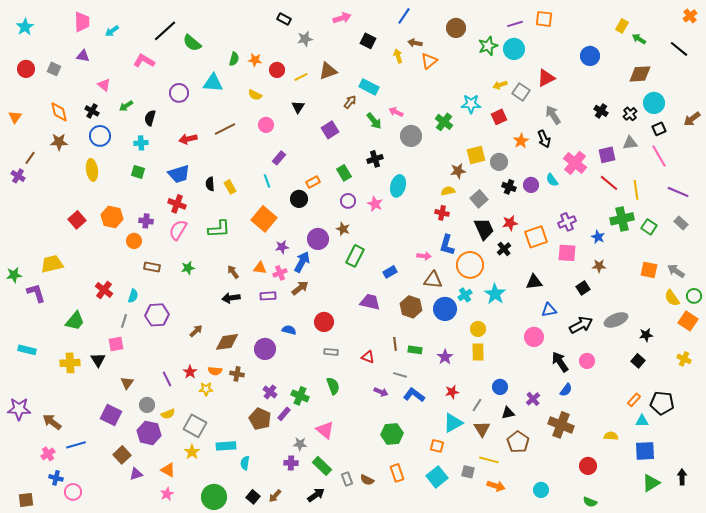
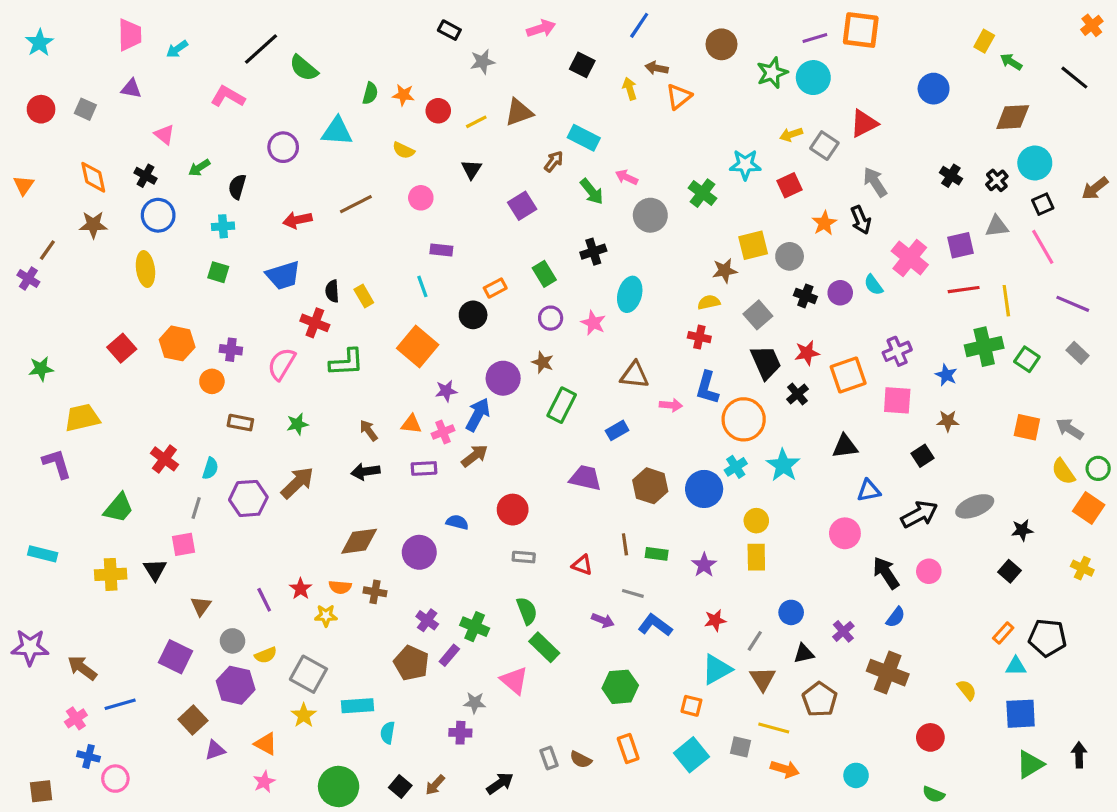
orange square: (544, 19) -> (861, 30), size x1.4
purple rectangle: (279, 158) -> (441, 250), turned 56
red line: (609, 183) -> (964, 290), turned -48
red cross: (177, 204) -> (315, 323), moved
green star: (14, 275) -> (41, 369), moved
brown triangle: (433, 280) -> (634, 375), moved
brown arrow: (196, 331) -> (297, 483), moved, size x1.6
yellow semicircle: (611, 436) -> (967, 690), turned 48
green rectangle: (322, 466) -> (544, 647), moved

